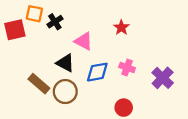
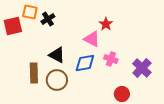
pink triangle: (84, 41) -> (92, 39), moved
brown rectangle: (39, 84) -> (34, 73), turned 48
red circle: (124, 108) -> (122, 94), moved

